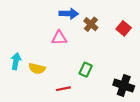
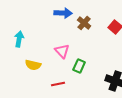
pink triangle: (59, 38) -> (62, 51), moved, turned 49
cyan arrow: (16, 61) -> (19, 39), moved

